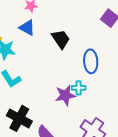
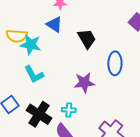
cyan cross: (79, 88) -> (69, 110), moved
purple star: (65, 95) -> (84, 83), moved

